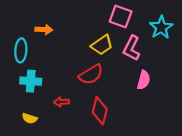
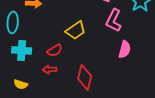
yellow trapezoid: (102, 45) -> (76, 30), moved
red semicircle: (91, 75) -> (55, 50), moved, size x0.7

